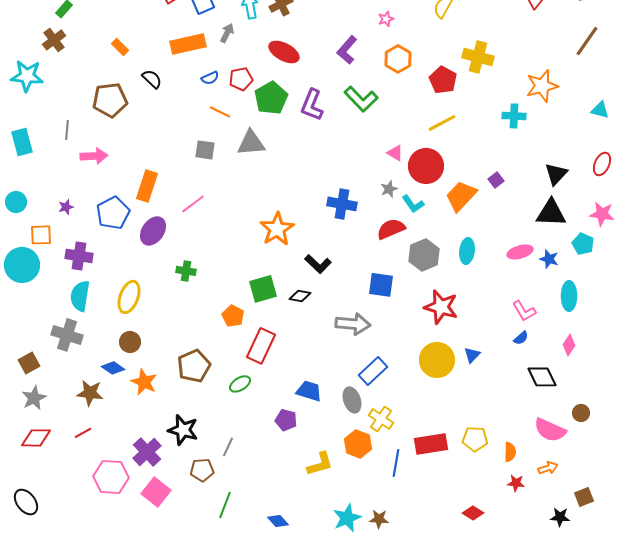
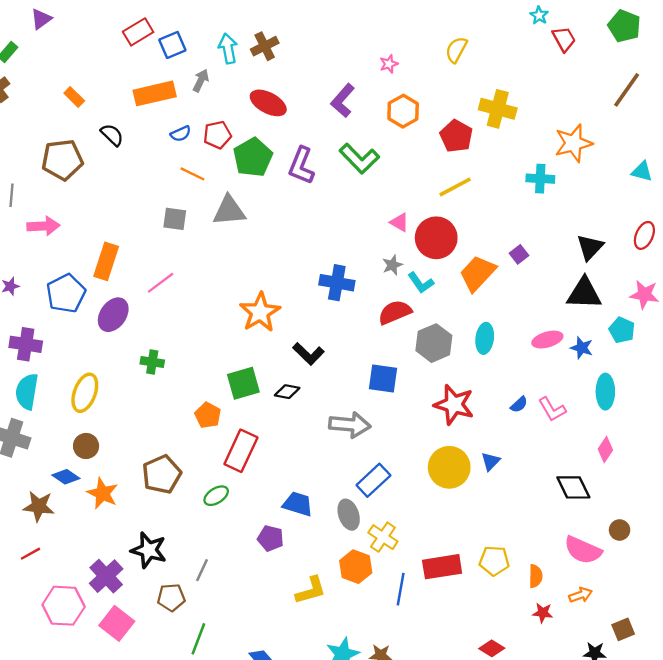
blue semicircle: (521, 338) -> (519, 405), moved

